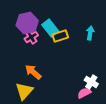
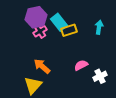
white cross: (91, 82) -> (100, 76), turned 32
pink semicircle: (84, 93) -> (81, 65), moved

